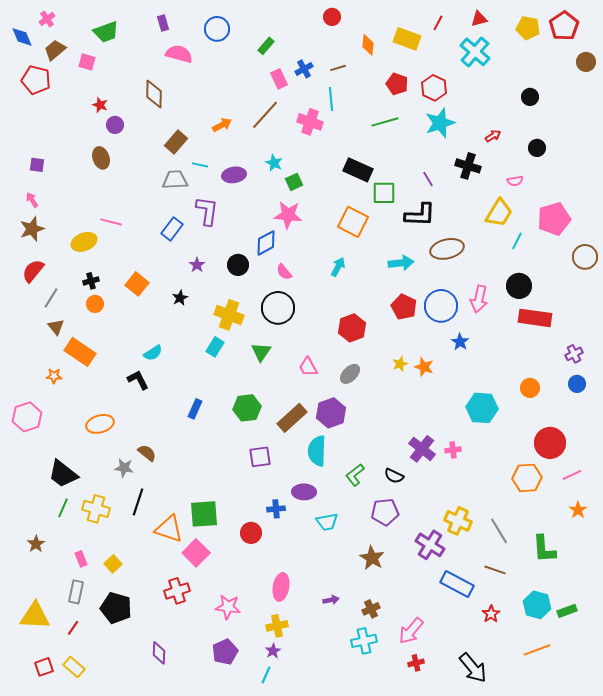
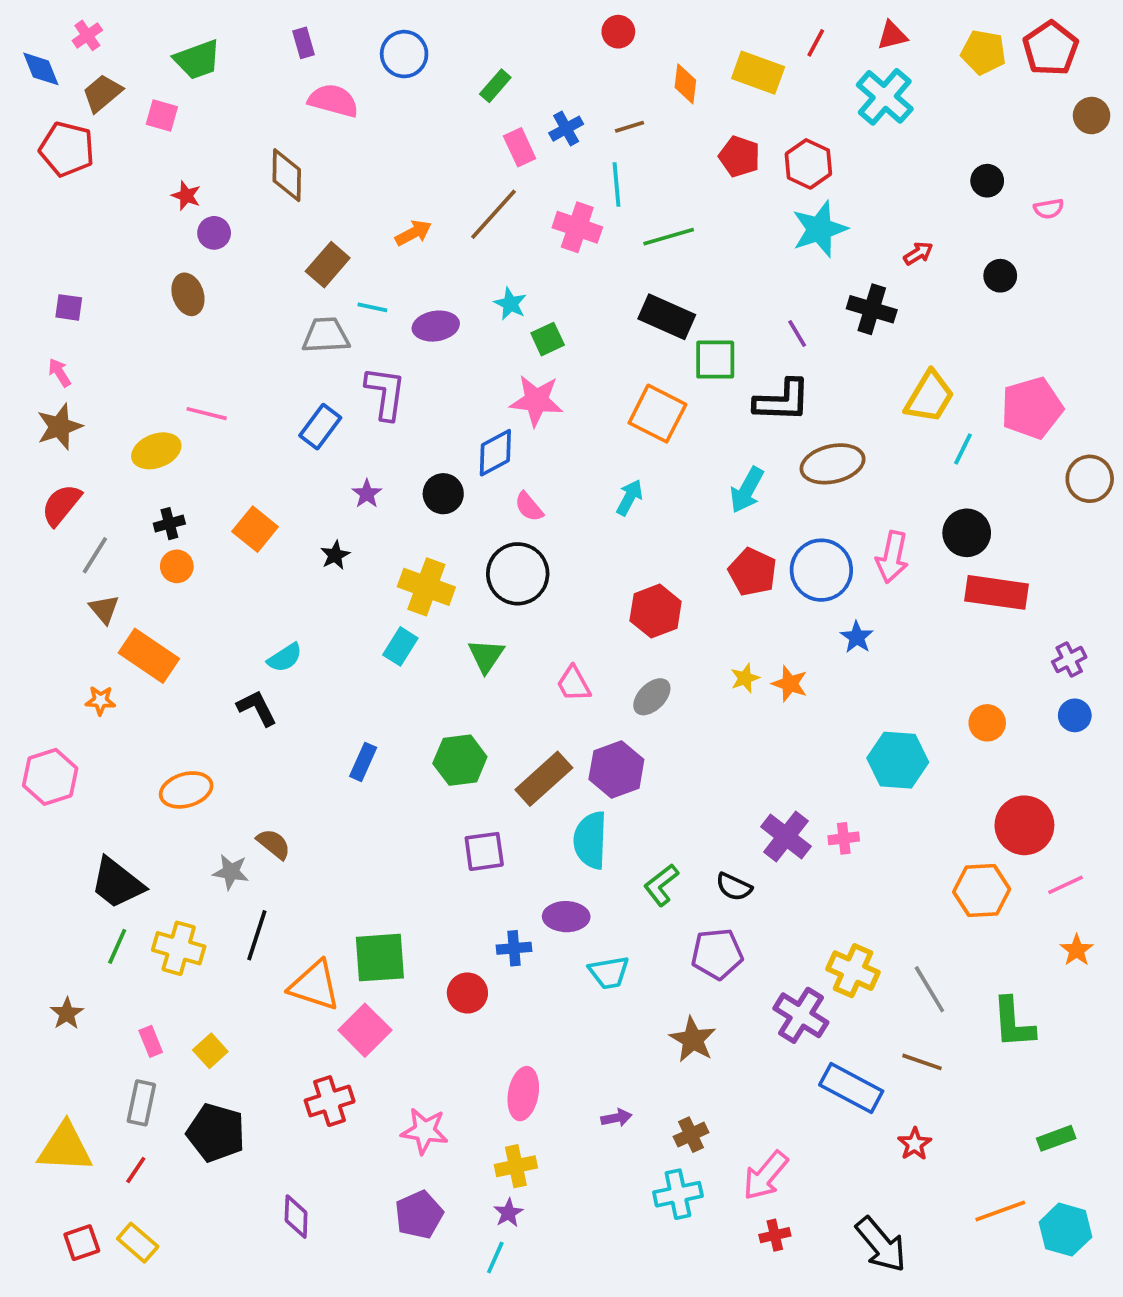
green line: (385, 122) -> (669, 237), moved
pink semicircle: (515, 181) -> (1049, 209), moved
cyan arrow: (401, 263) -> (747, 490), turned 125
cyan hexagon: (537, 605) -> (1065, 1230), moved

